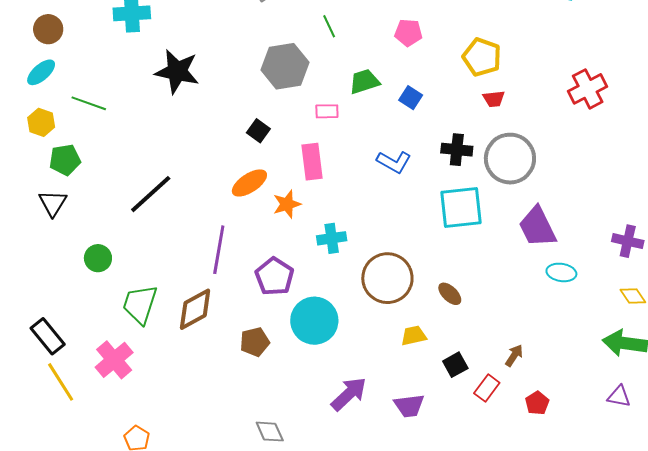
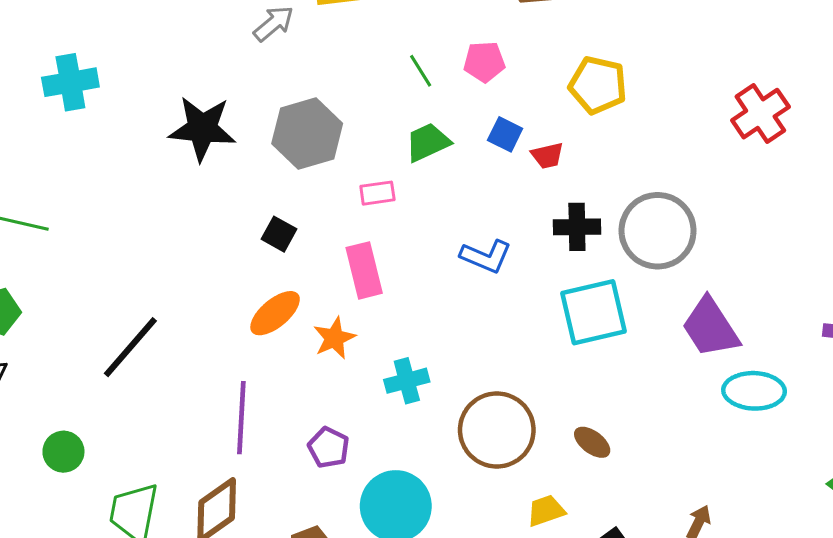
green line: (329, 26) -> (421, 71), moved
black star: (177, 71) -> (202, 129), moved
blue square: (411, 98) -> (505, 134), moved
red trapezoid: (494, 99) -> (547, 156), moved
cyan ellipse: (561, 272) -> (754, 391), size x1.4
purple pentagon: (274, 276) -> (329, 448), size x0.7

